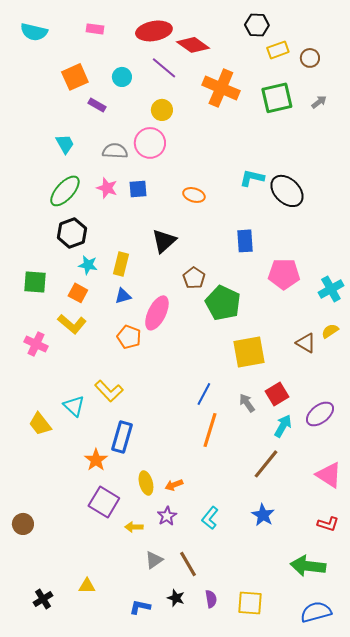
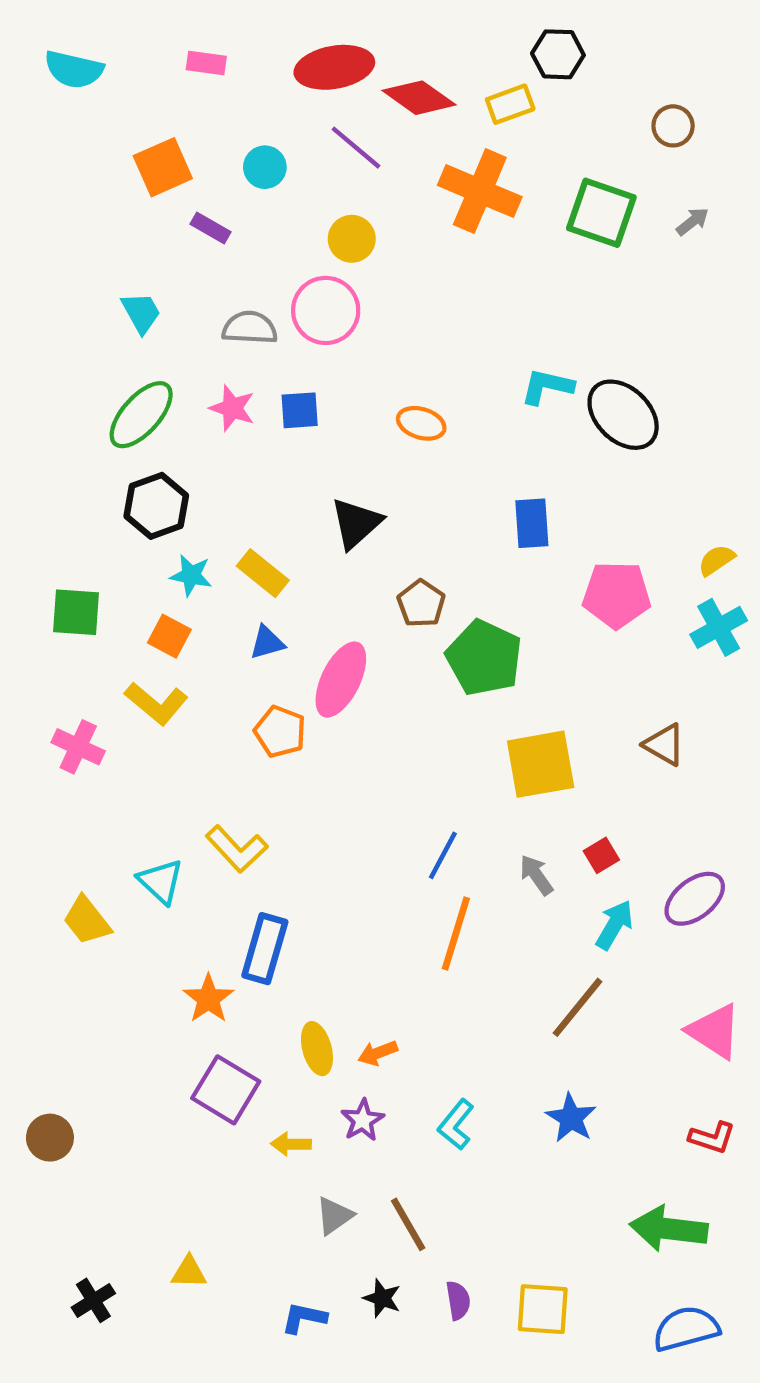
yellow rectangle: (278, 50) -> (510, 104), moved
green square: (277, 98) -> (601, 213), turned 32
yellow rectangle: (121, 264) -> (263, 573), turned -65
yellow semicircle: (330, 331) -> (716, 560), moved
red square: (277, 394) -> (601, 855), size x0.7

